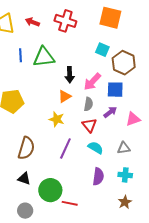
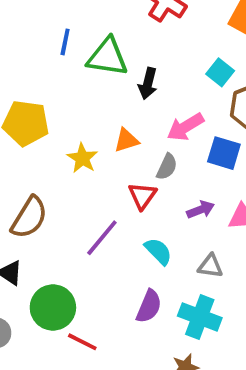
black arrow: (70, 75) -> (148, 83), moved
purple arrow: (110, 112) -> (201, 210), moved
yellow star: (57, 119) -> (82, 158), moved
red triangle: (89, 125) -> (142, 196), moved
cyan cross: (125, 175) -> (200, 317), size x1.5

